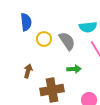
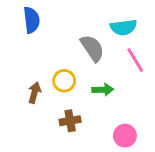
yellow circle: (44, 39) -> (64, 81), moved
brown cross: (52, 90) -> (70, 121), size x0.6

